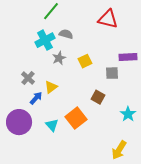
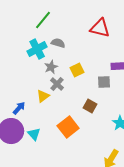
gray cross: (28, 78) -> (57, 84), moved
blue arrow: (36, 98) -> (19, 108), moved
cyan triangle: (52, 125) -> (34, 134), moved

